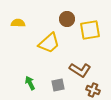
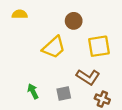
yellow semicircle: (18, 23) -> (20, 14), moved
yellow square: (90, 30) -> (99, 46), moved

